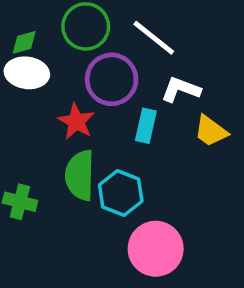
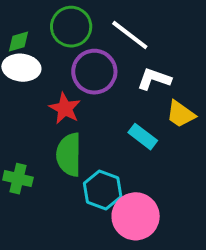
cyan rectangle: (146, 126) -> (143, 137), moved, turned -64
cyan hexagon: (121, 193) -> (103, 190), moved

